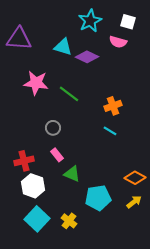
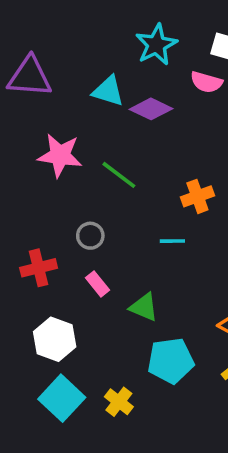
cyan line: (110, 131) -> (172, 241), moved, turned -32
red cross: (24, 161) -> (39, 268), moved
green triangle: (72, 174) -> (144, 307), moved

